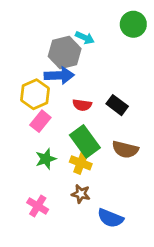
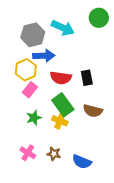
cyan arrow: (85, 38) -> (63, 28), size x1.6
gray hexagon: (65, 53) -> (33, 35), moved
red semicircle: (82, 105) -> (61, 78), size x1.5
black rectangle: (117, 105) -> (87, 78), turned 42
brown star: (81, 194) -> (54, 154), moved

